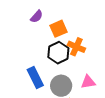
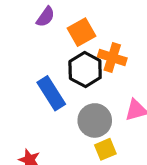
blue rectangle: (35, 78) -> (51, 93), moved

